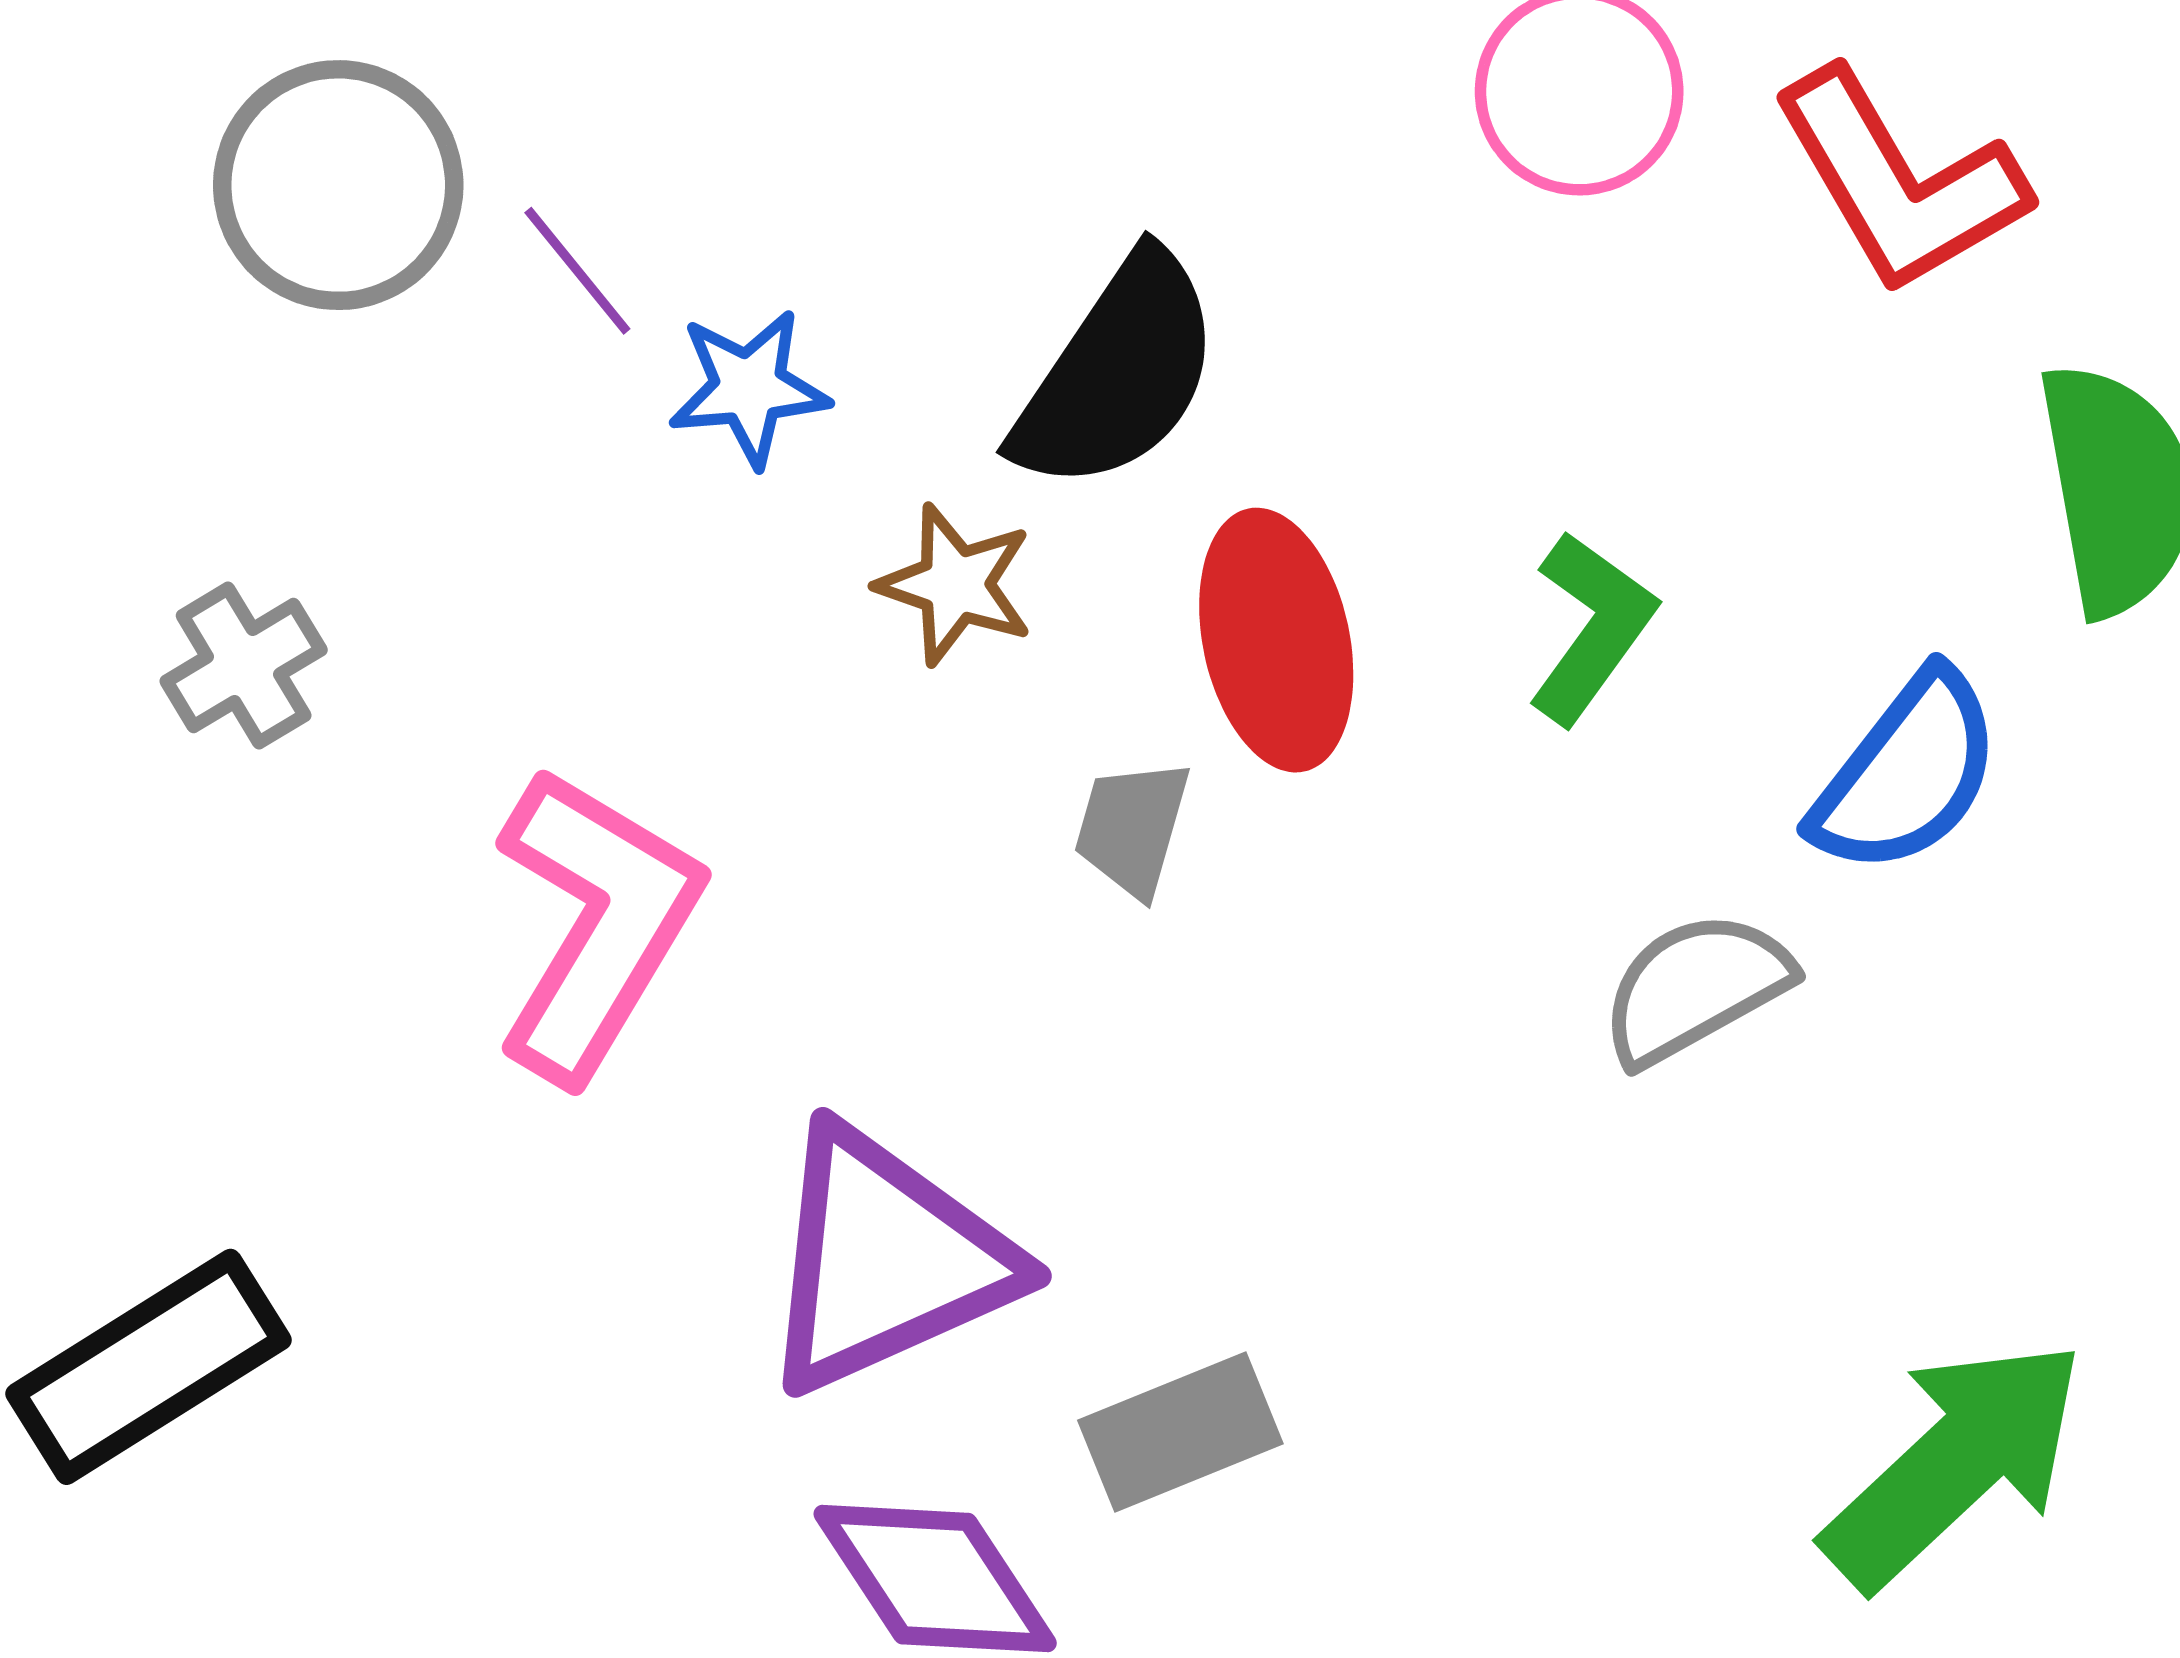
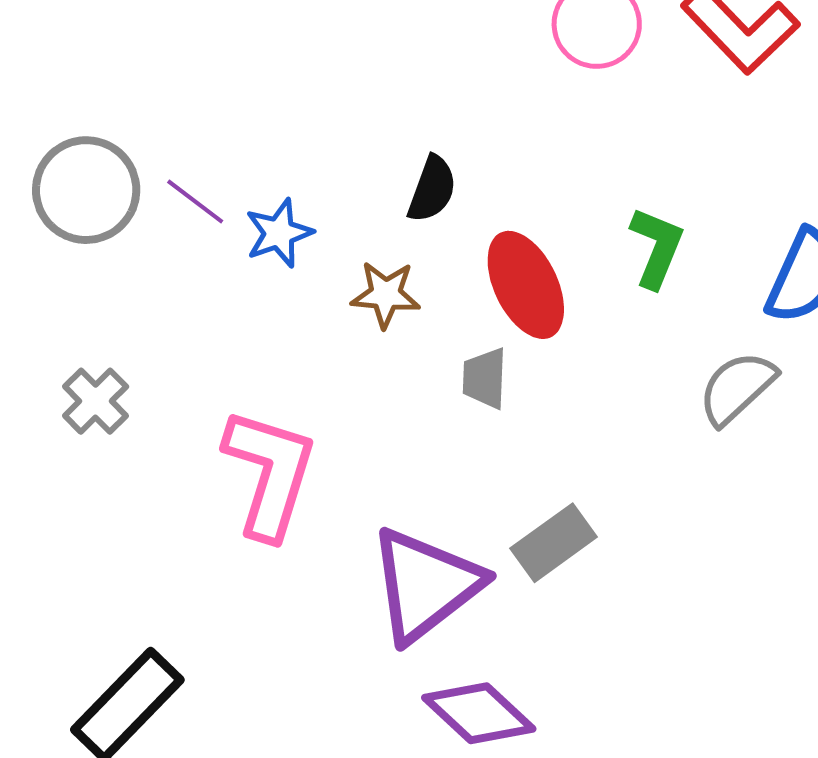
black semicircle: (1118, 373) -> (432, 189), size x0.6
gray rectangle: (1180, 1432) -> (554, 543), moved

